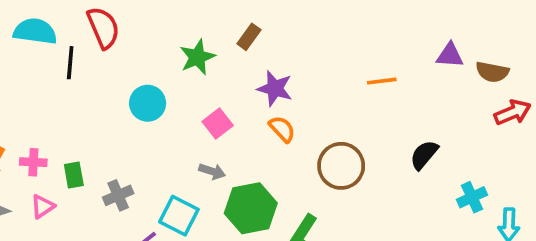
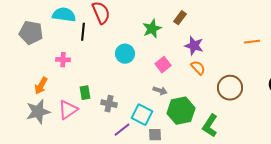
pink cross: (33, 162) -> (63, 60), moved
gray cross: (118, 195) -> (109, 104), turned 35
pink triangle: (43, 206) -> (68, 110), size x1.5

